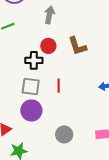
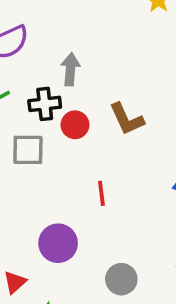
black cross: (34, 60) -> (45, 104), moved
gray square: (31, 87) -> (28, 150), moved

